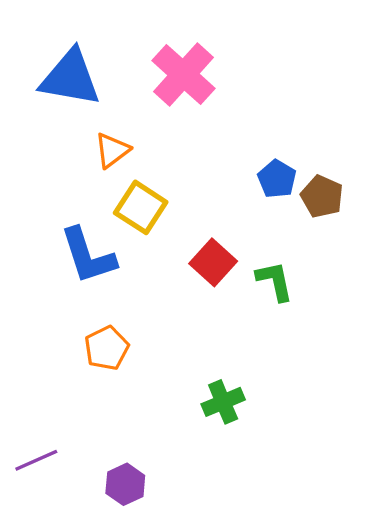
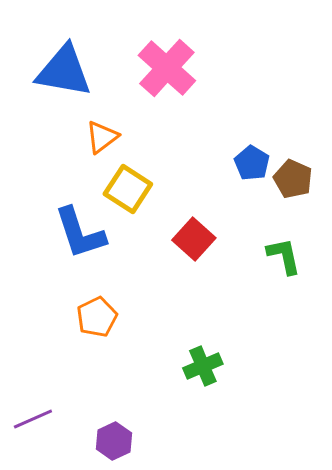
green L-shape: (275, 281) -> (284, 256), moved

